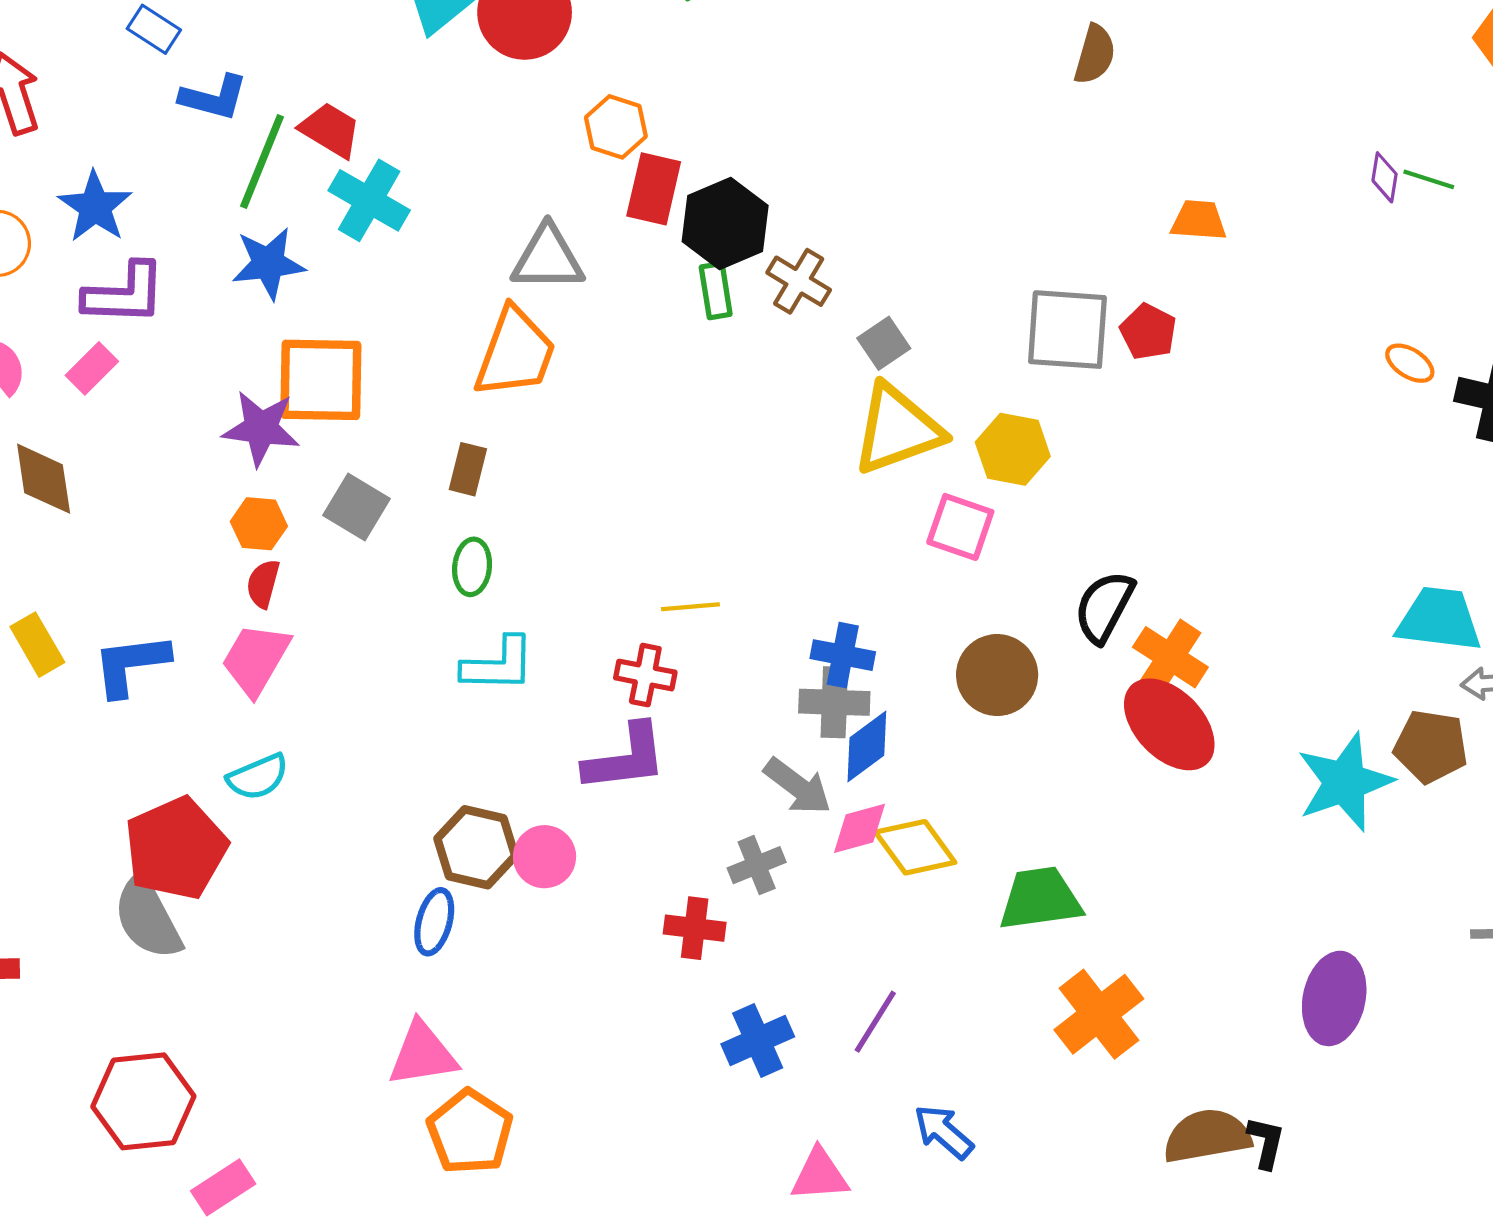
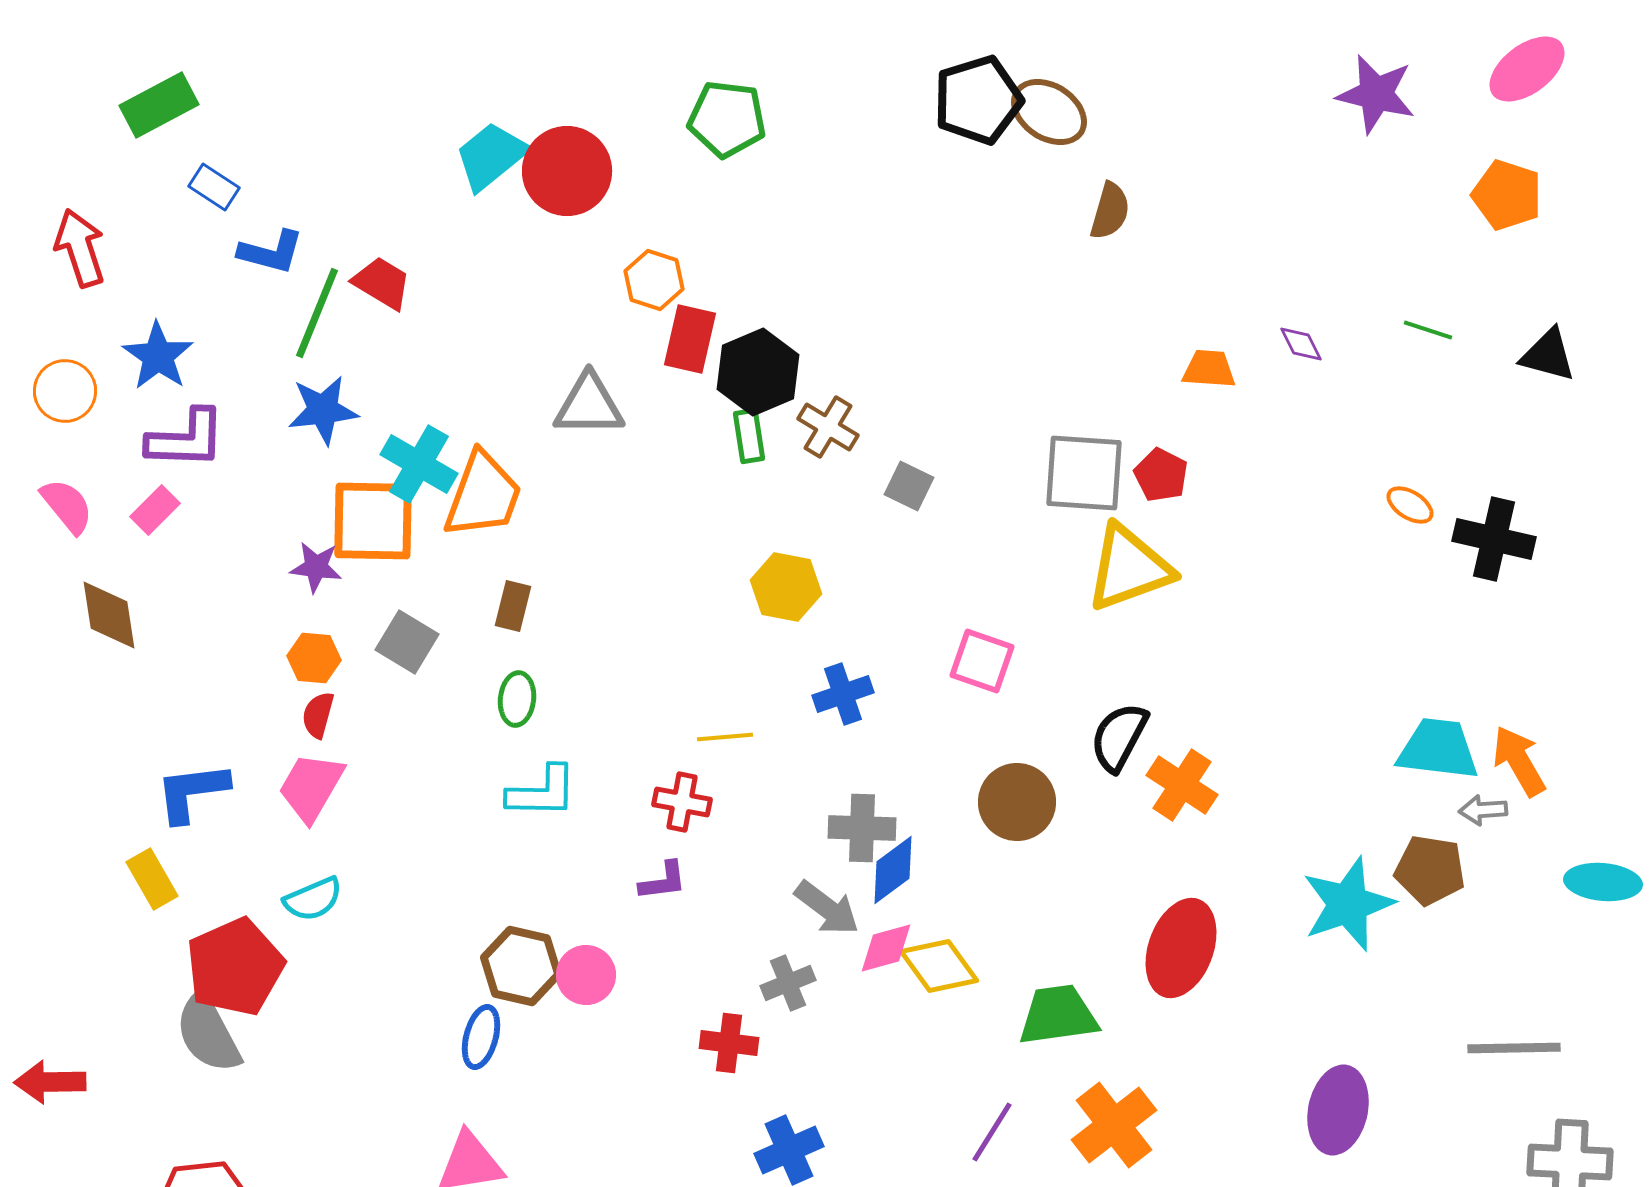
purple diamond: (1385, 177) -> (1301, 344), moved, turned -36
cyan cross: (369, 200) -> (419, 464), moved
gray square: (884, 343) -> (909, 486), turned -30
orange trapezoid: (515, 353) -> (483, 495), moved
purple star: (261, 428) -> (316, 567), size x0.7
yellow triangle: (897, 429) -> (1129, 568), moved
yellow hexagon: (1013, 449) -> (786, 587), moved
yellow rectangle: (37, 645) -> (152, 879), moved
blue cross: (843, 655) -> (843, 694), moved, turned -30
red ellipse: (1169, 724) -> (1181, 948), moved, turned 64
purple L-shape: (625, 758) -> (663, 881), size x0.6
purple line: (875, 1022) -> (992, 1132), moved

